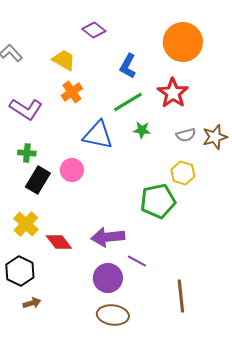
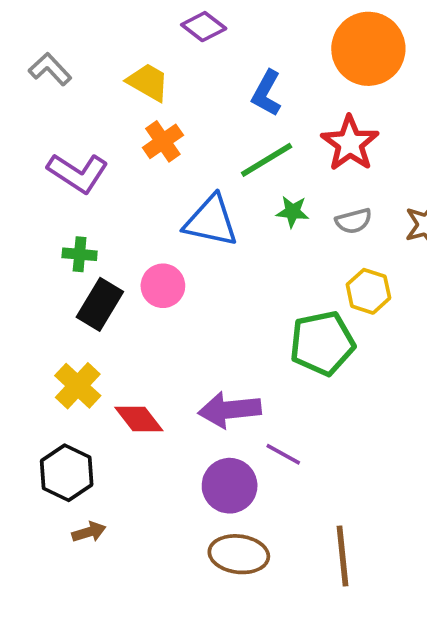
gray semicircle: (186, 135) -> (354, 221), moved
brown line: (181, 296) -> (342, 556), moved

